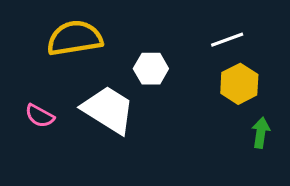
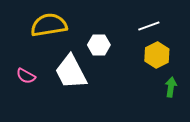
white trapezoid: (108, 110) -> (71, 72), turned -150

